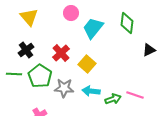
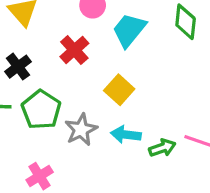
red cross: (61, 53) -> (74, 50), moved
gray star: (64, 88) -> (81, 130), turned -30

